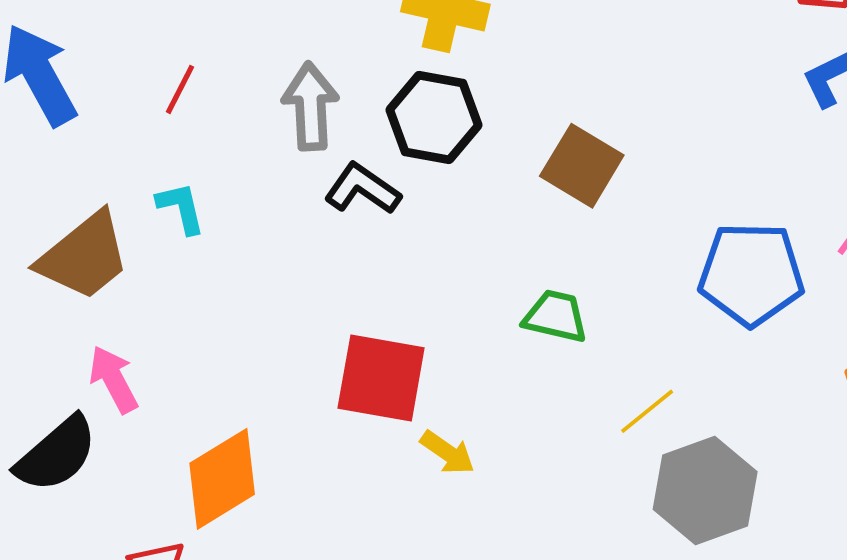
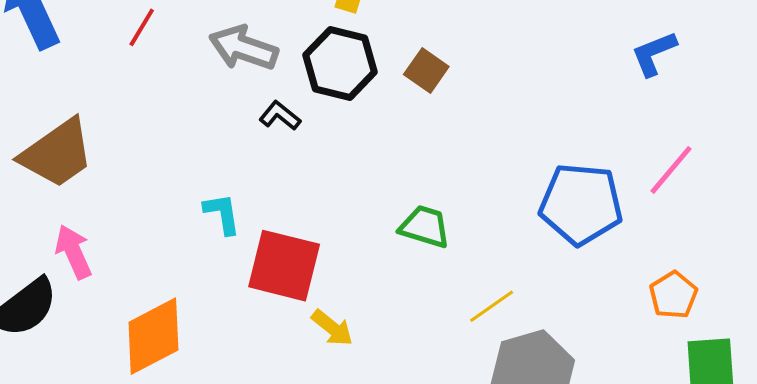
gray arrow: (310, 106) -> (243, 48), turned -72
brown square: (582, 166) -> (426, 70), moved, size x0.7
black L-shape: (362, 189) -> (280, 116), size x0.7
cyan L-shape: (181, 208) -> (222, 214), moved

